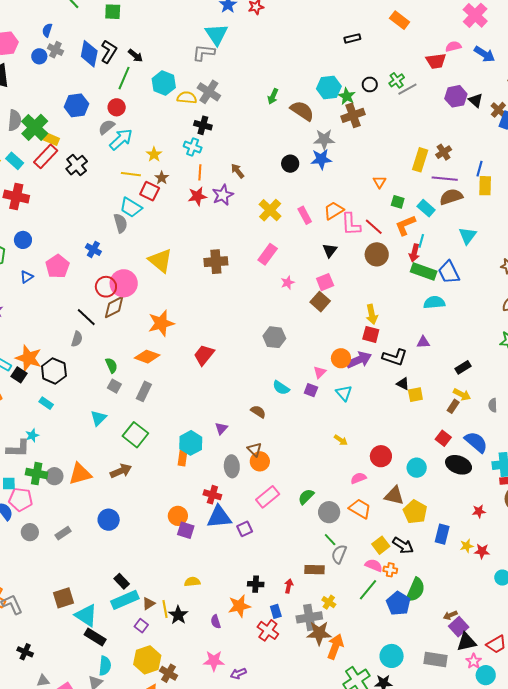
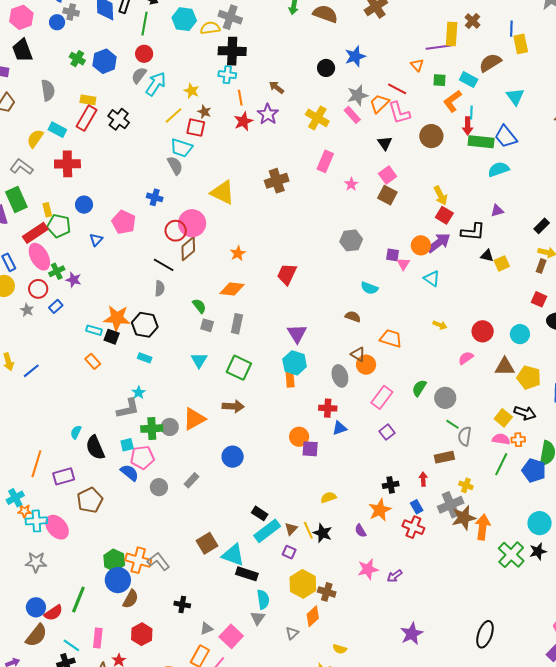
black cross: (203, 125) -> (232, 51), size x1.5
green cross: (35, 127) -> (77, 59), moved, size x0.6
gray star: (324, 139) -> (358, 95), moved
yellow line: (131, 174) -> (174, 115), turned -36
purple line: (445, 179) -> (439, 47), moved
red line: (374, 227) -> (397, 89), moved
orange star: (161, 323) -> (238, 253), size x0.6
red square: (371, 334) -> (444, 215), turned 30
purple square: (311, 390) -> (393, 255), moved
purple triangle: (221, 428) -> (297, 334), moved, size x1.5
brown arrow: (121, 471) -> (233, 406), turned 40
orange trapezoid: (360, 509) -> (391, 338), moved
blue triangle: (219, 517) -> (339, 428), size x0.6
purple square: (245, 529) -> (387, 432), moved

